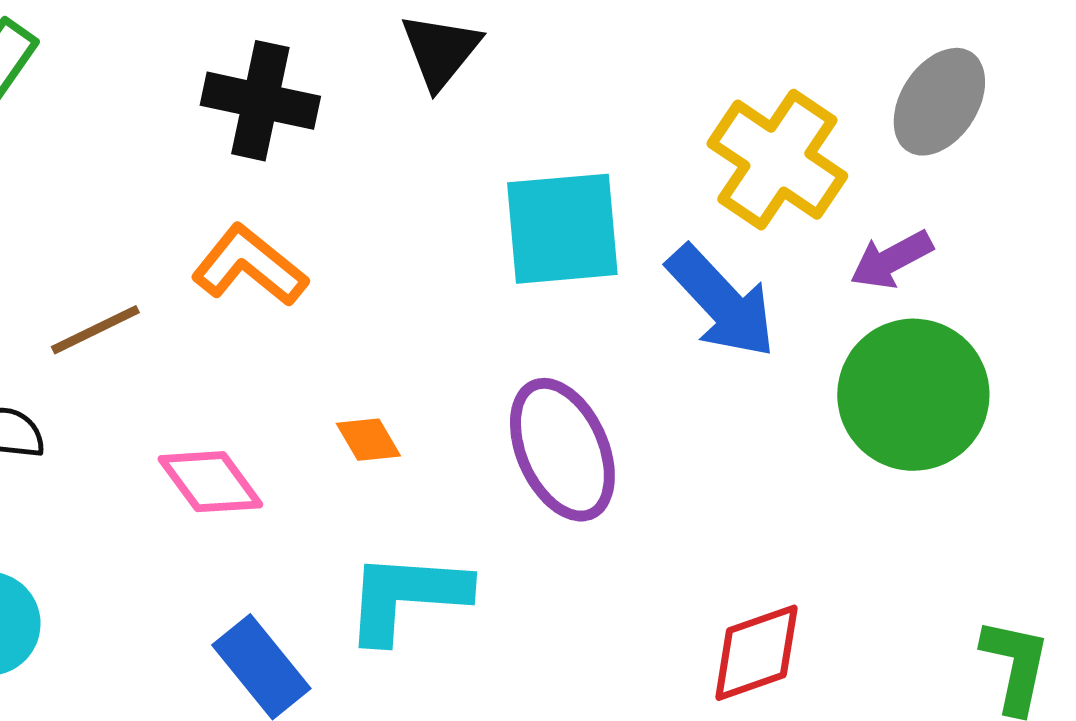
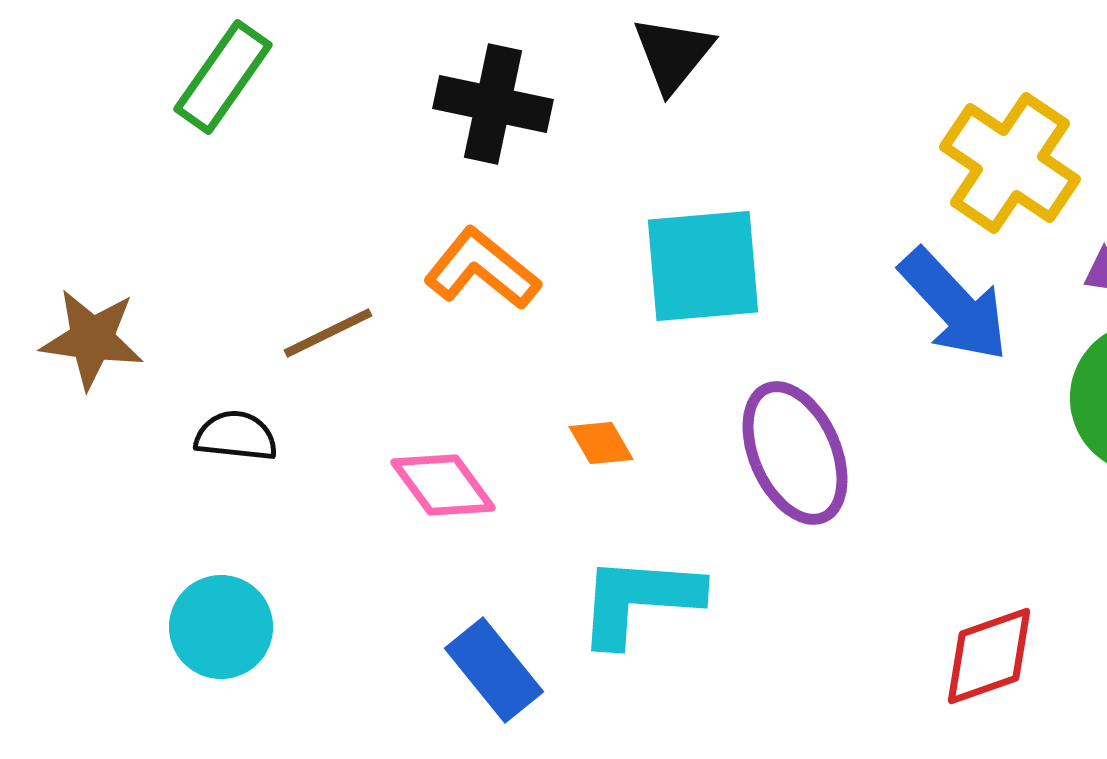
cyan square: (562, 229) -> (703, 266), moved

